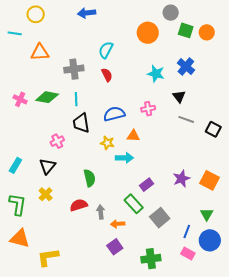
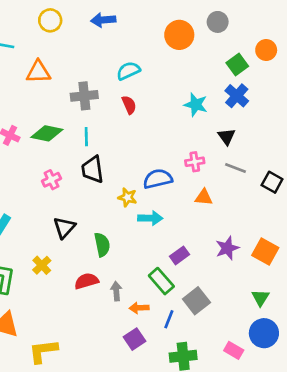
yellow circle: (36, 14) -> (50, 20), moved
green square: (186, 30) -> (237, 64), moved, turned 35
orange circle: (148, 33) -> (179, 35), moved
cyan semicircle: (106, 50) -> (128, 71), turned 36
pink cross: (148, 109) -> (195, 162), moved
blue semicircle: (114, 114) -> (158, 179), moved
orange triangle: (133, 136) -> (204, 197), moved
pink cross: (57, 141) -> (51, 180), moved
black triangle: (47, 166) -> (64, 228), moved
blue line: (187, 231) -> (169, 319), moved

